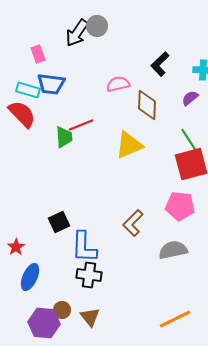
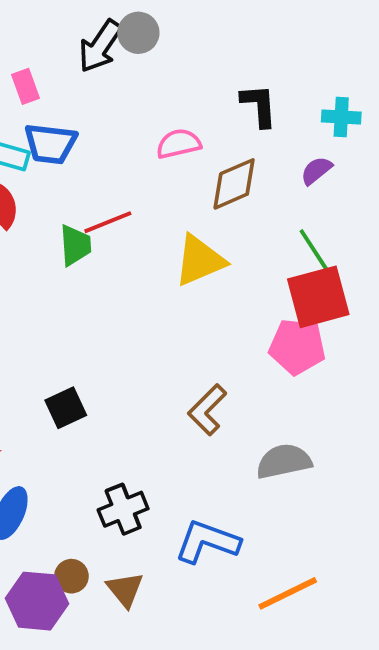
black L-shape: (160, 64) -> (259, 105), turned 130
brown diamond: (147, 105) -> (234, 184), turned 64
pink pentagon: (180, 206) -> (297, 347), moved
blue L-shape: (84, 247) -> (207, 542), moved, turned 108
black cross: (89, 275) -> (123, 509), turned -30

